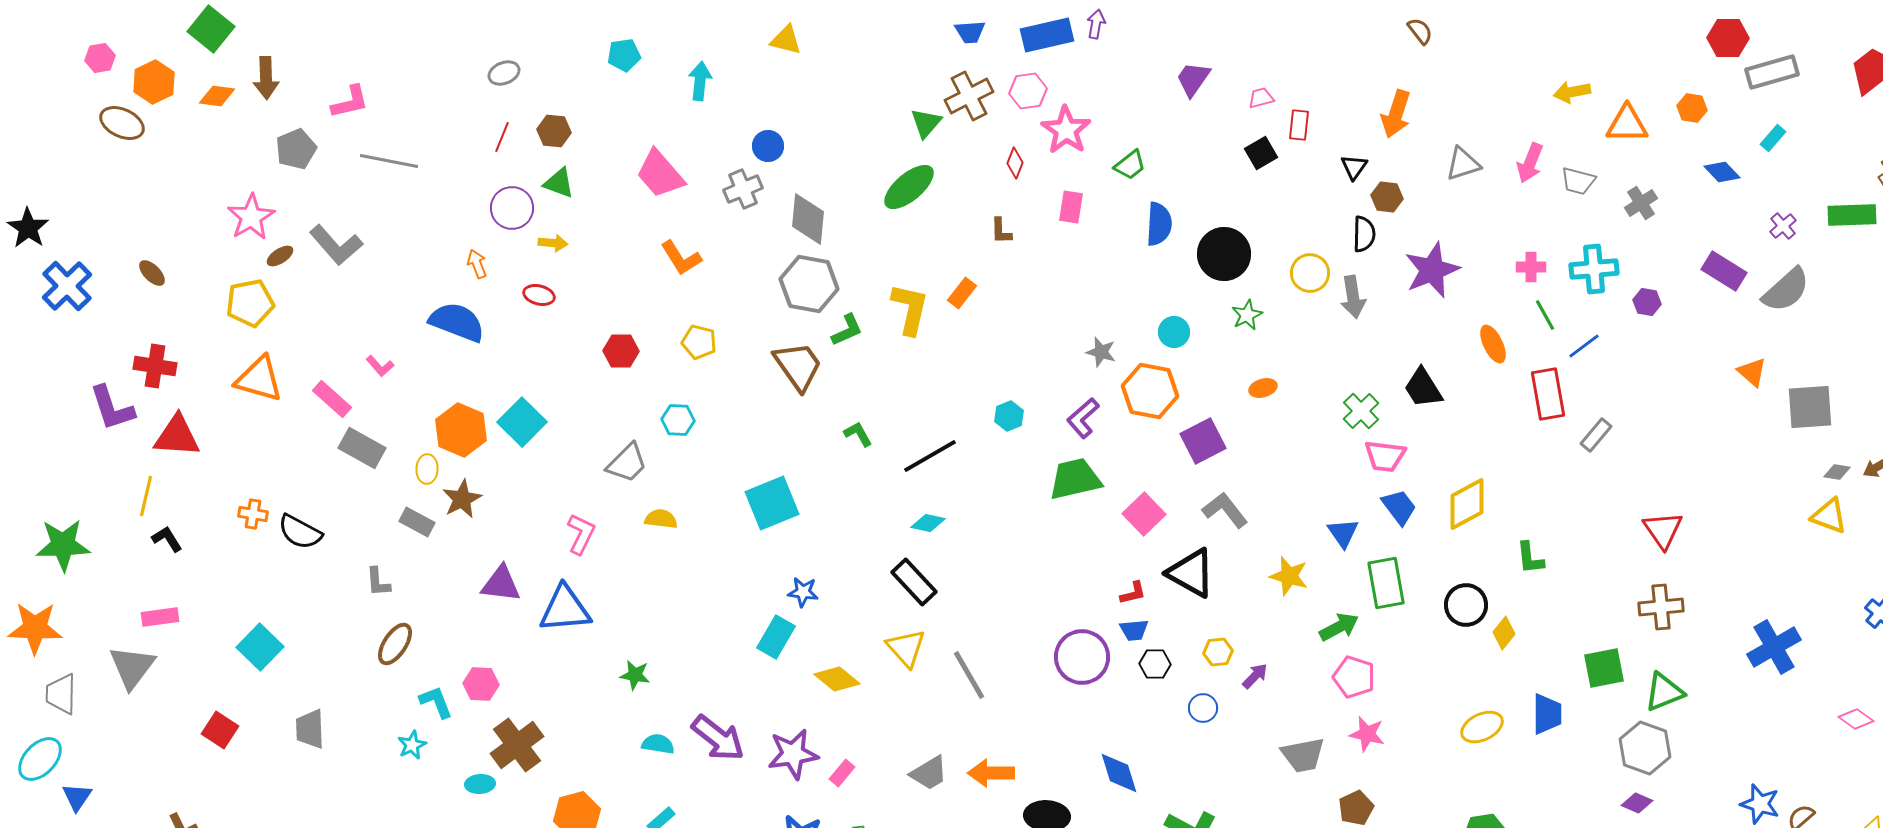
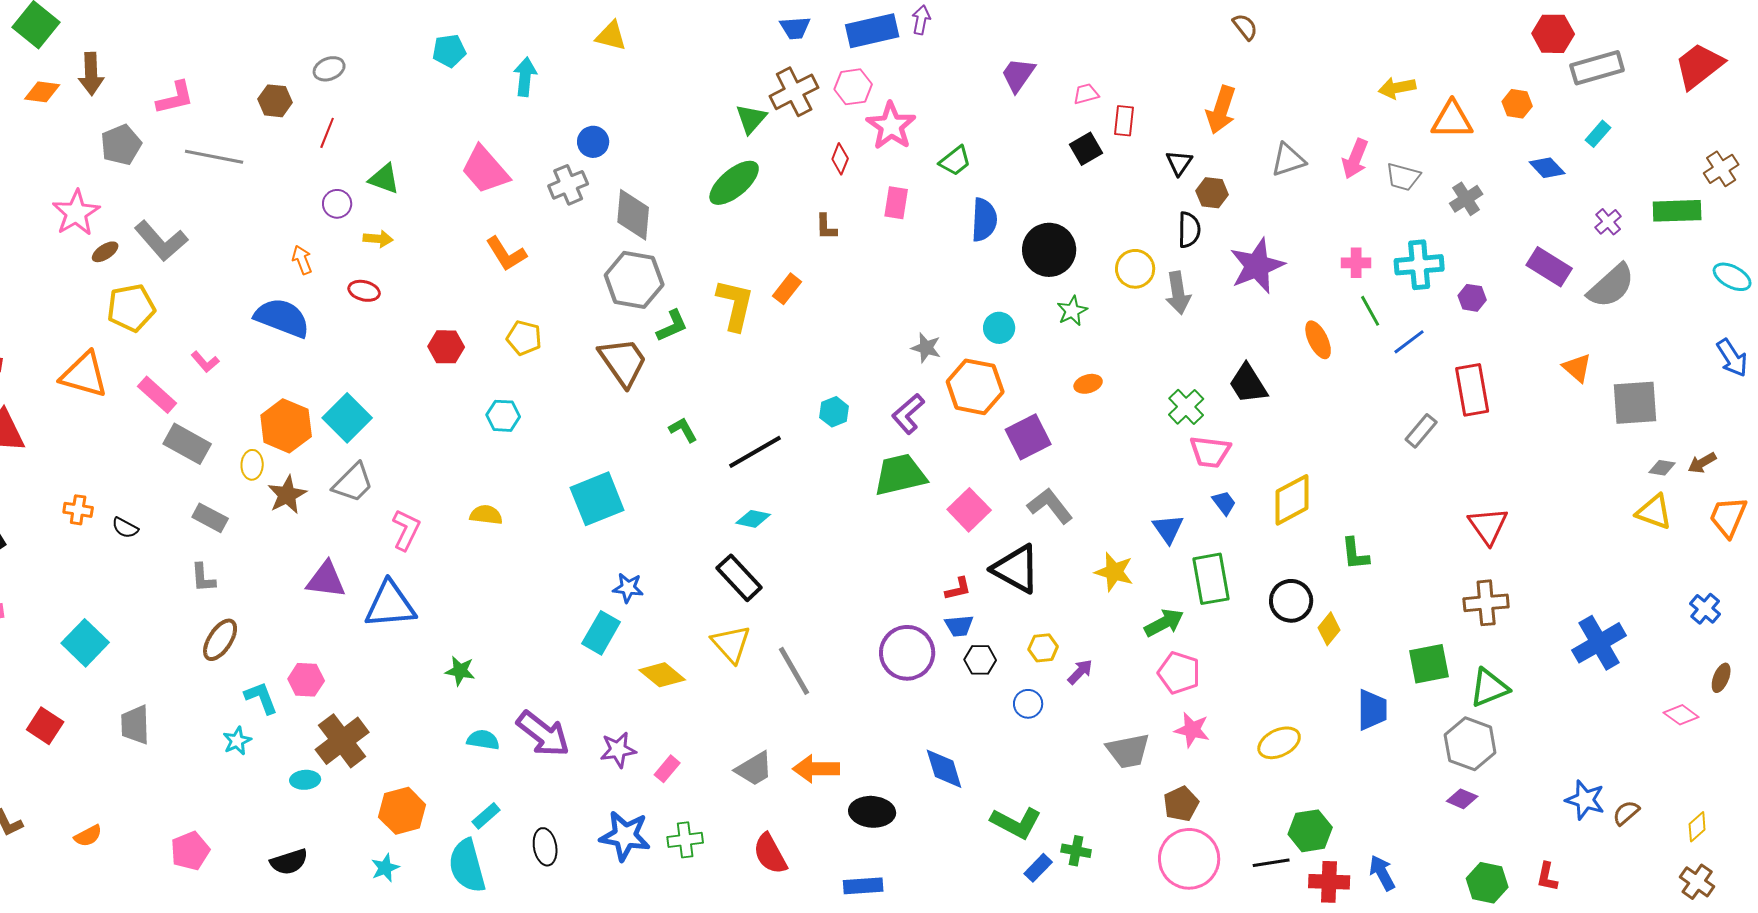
brown hexagon: (554, 131) -> (275, 101), moved
purple circle: (512, 208) -> (337, 204), size x0.7
yellow pentagon: (250, 303) -> (131, 308), moved
red rectangle: (1548, 394) -> (1472, 390), moved
gray trapezoid: (627, 463) -> (353, 483), moved
blue trapezoid: (1399, 507) -> (1224, 503), size x0.7
gray rectangle: (417, 522) -> (210, 518), moved
black semicircle: (300, 532) -> (125, 528), size x0.6
yellow ellipse: (1482, 727) -> (1279, 743), moved
purple star: (793, 754) -> (618, 750), size x0.7

